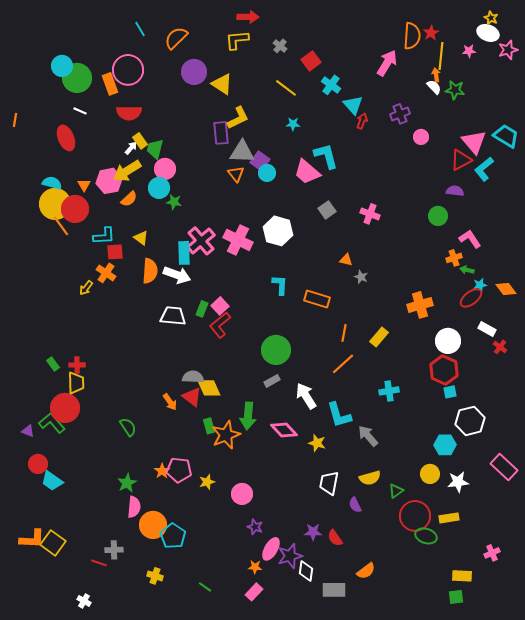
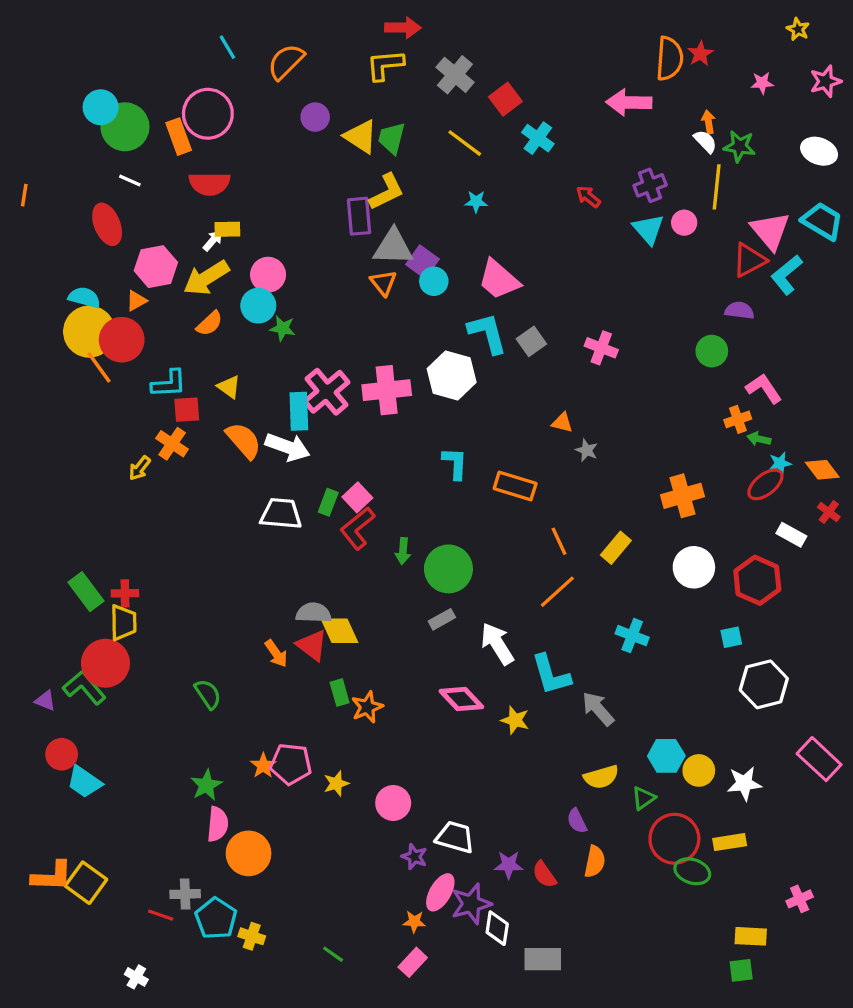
white ellipse: (488, 33) -> (819, 151), moved
gray cross: (280, 46) -> (455, 75), size x1.6
yellow line: (441, 56) -> (717, 187), moved
pink arrow: (387, 63) -> (629, 102), turned -120
purple circle: (194, 72) -> (315, 117), size x0.7
cyan triangle: (353, 105) -> (648, 229), moved
red arrow: (362, 121) -> (588, 197), turned -70
yellow rectangle: (140, 141) -> (227, 229), turned -56
green trapezoid: (155, 149) -> (392, 138), moved
cyan L-shape: (326, 156) -> (487, 333), moved
pink hexagon: (109, 181) -> (156, 267), moved
orange triangle: (84, 185) -> (136, 301), turned 32
pink cross: (238, 240) -> (387, 390), turned -32
orange semicircle: (150, 271) -> (244, 441), turned -45
orange line: (344, 333) -> (559, 541), turned -36
white circle: (448, 341) -> (694, 567), moved
red cross: (500, 347) -> (829, 512), moved
green rectangle: (53, 364) -> (86, 592), size x1.6
red hexagon: (444, 370) -> (757, 580), moved
cyan cross: (389, 391) -> (632, 636), turned 30
green arrow: (248, 416) -> (403, 551), moved, size x0.6
orange star: (226, 435) -> (367, 707), size x0.7
cyan hexagon: (445, 445) -> (666, 756), moved
white trapezoid: (329, 483) -> (455, 837), moved, turned 95
cyan pentagon: (173, 536) -> (216, 918), moved
orange semicircle: (366, 571) -> (595, 862), moved, turned -42

